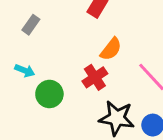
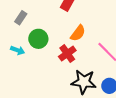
green circle: (49, 94) -> (38, 39), moved

